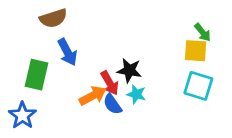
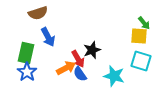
black star: (129, 70) -> (92, 50), turned -30
cyan star: (136, 94) -> (114, 76), moved, size x1.5
blue star: (22, 115) -> (27, 72), moved

